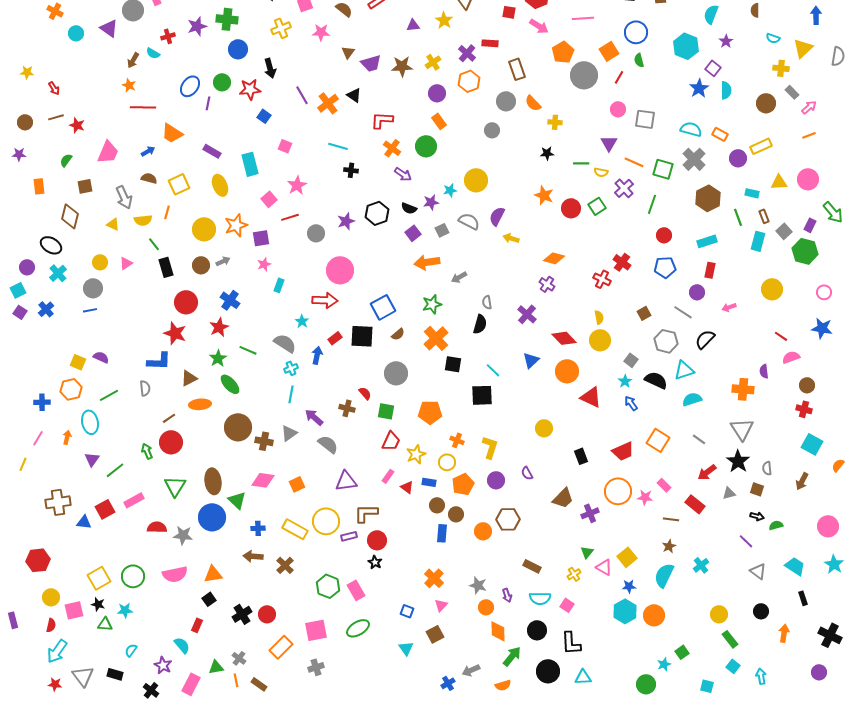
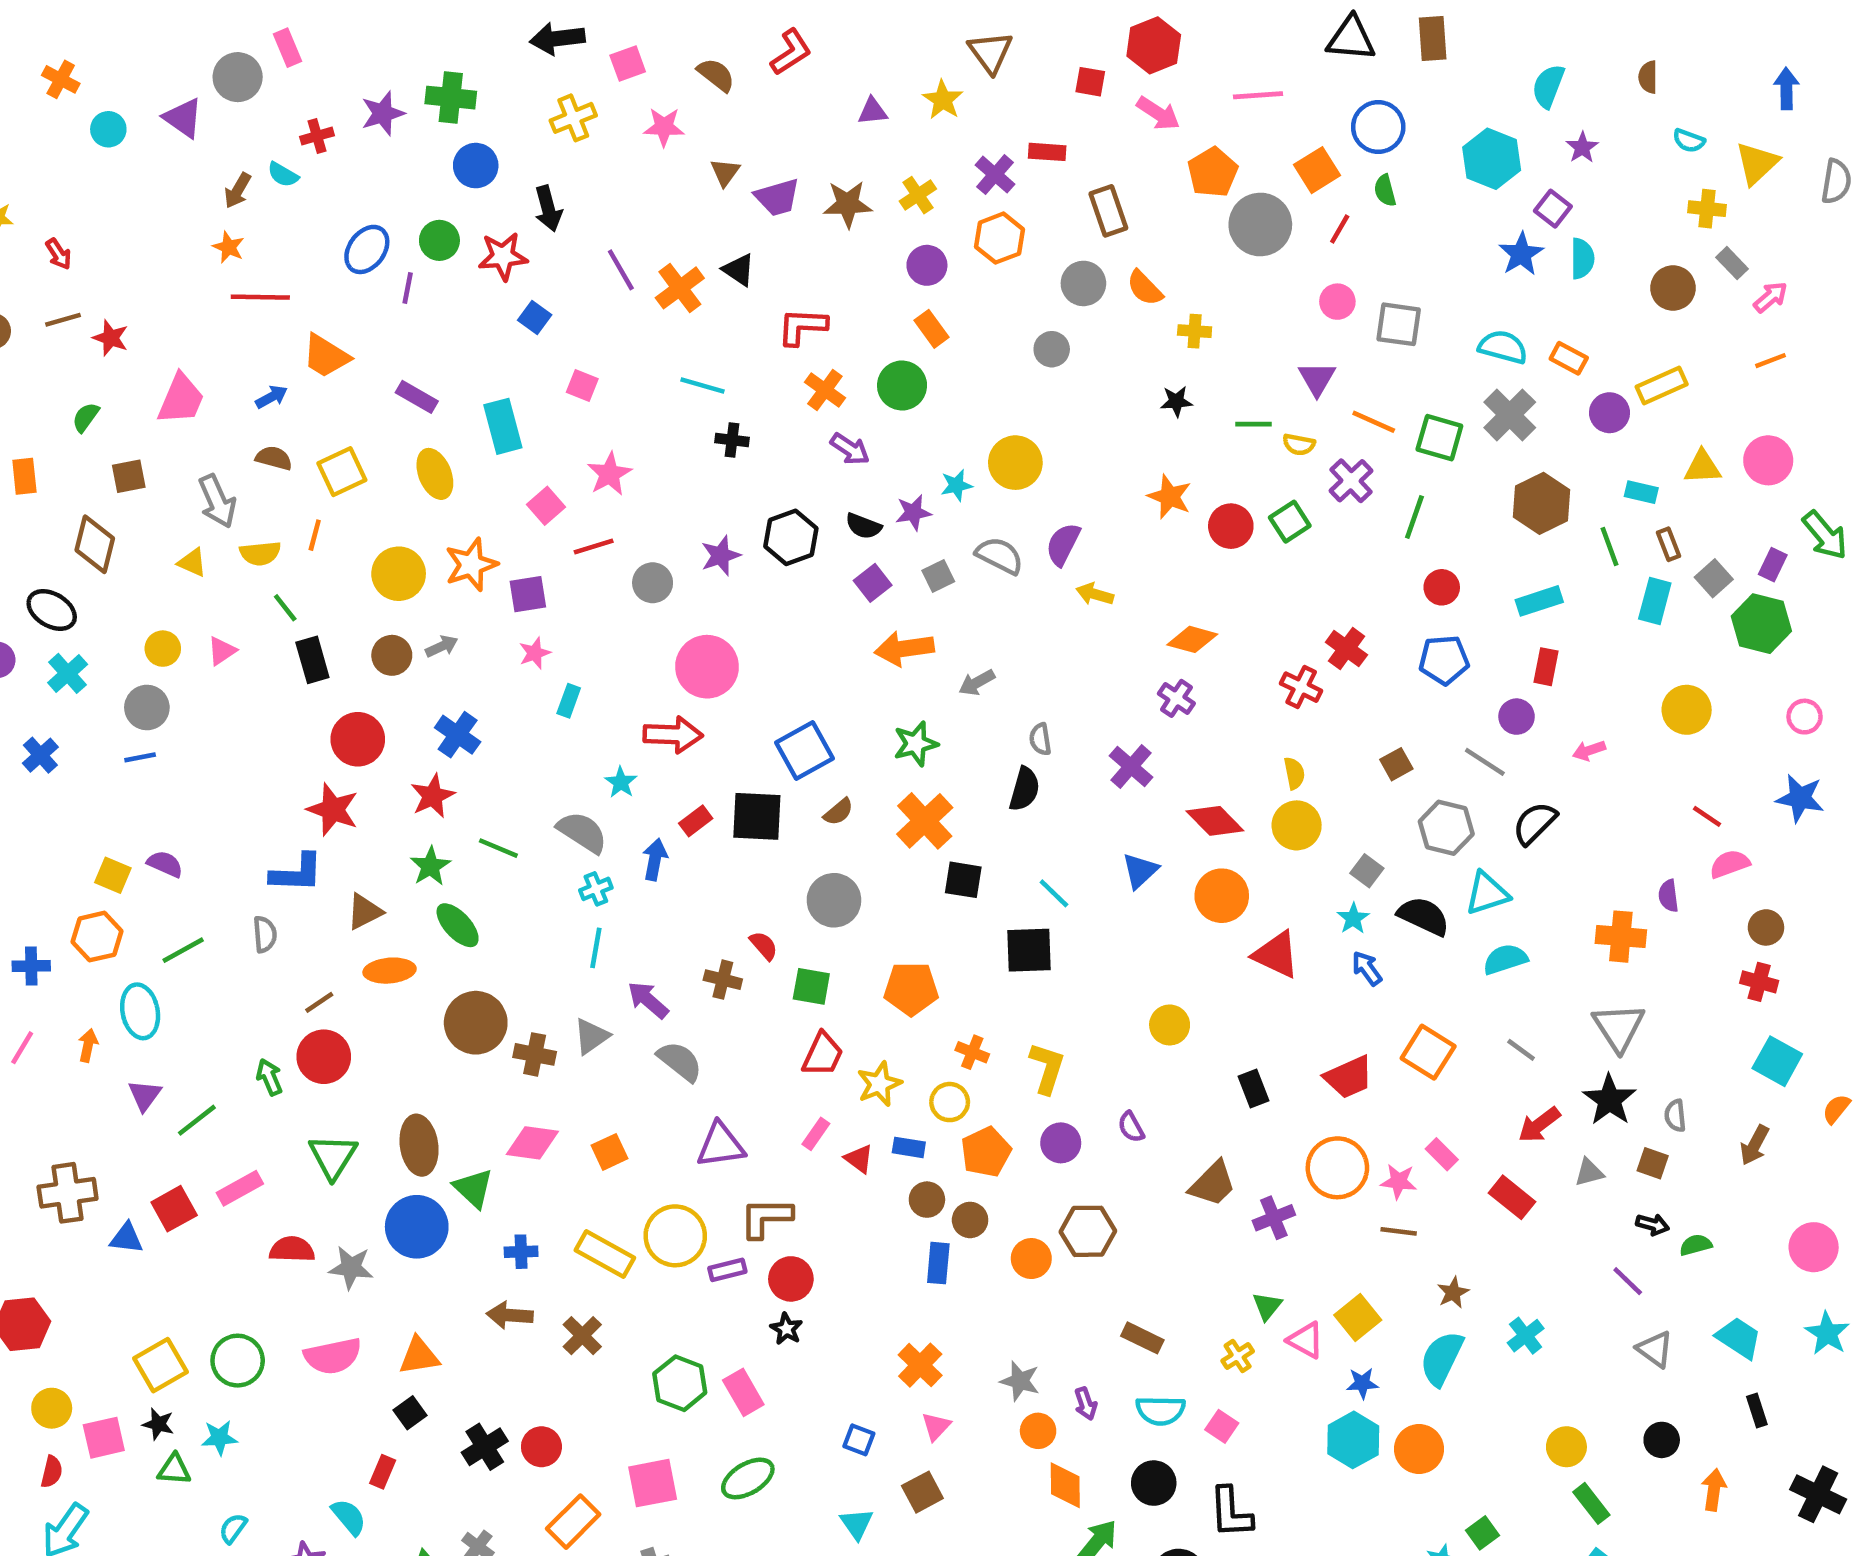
brown line: (671, 519) -> (1399, 1231), moved

